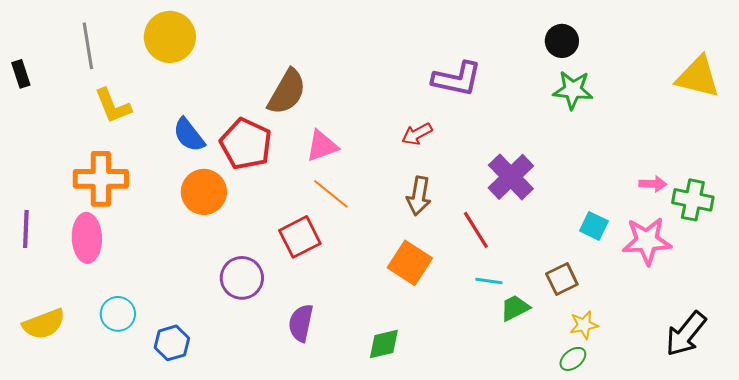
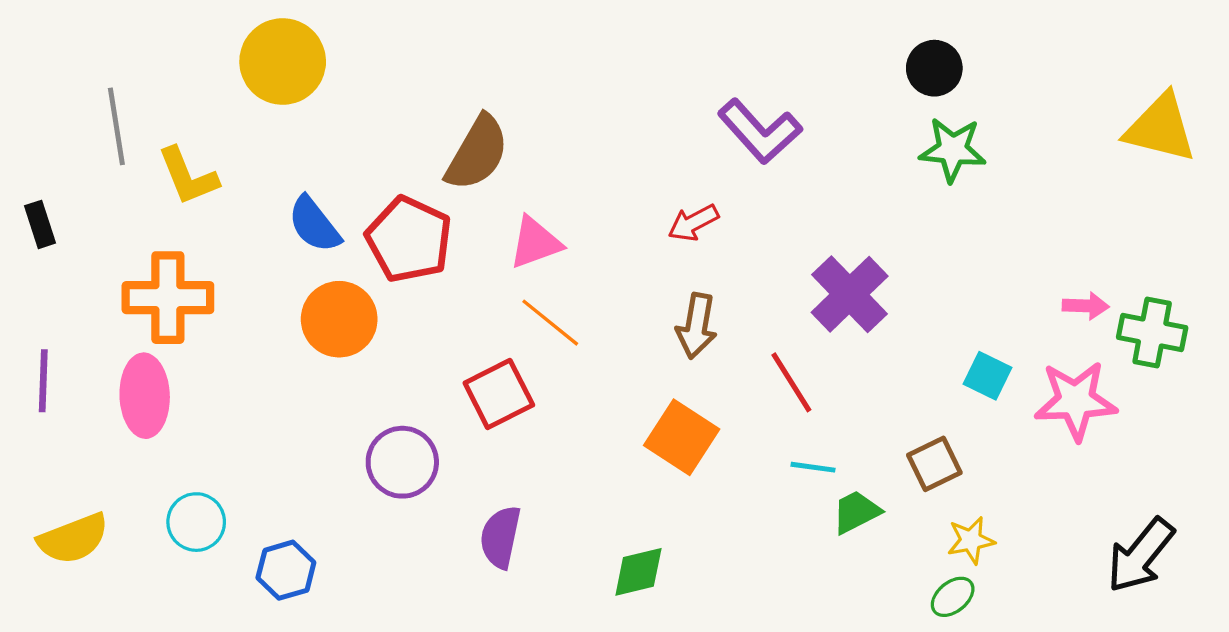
gray line: (88, 46) -> (116, 126), moved
black rectangle: (21, 74) -> (40, 224), moved
purple L-shape: (457, 79) -> (760, 131), turned 36

